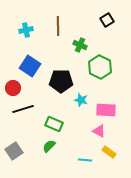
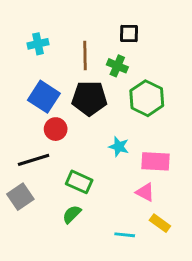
black square: (107, 20) -> (129, 34), moved, turned 32
brown line: (58, 26) -> (85, 56), moved
black pentagon: (61, 81) -> (89, 98), moved
red circle: (13, 88) -> (56, 129), moved
gray square: (14, 151) -> (20, 197), moved

